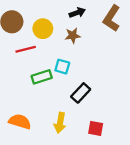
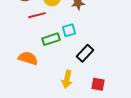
cyan square: (62, 67) -> (69, 30), turned -32
orange semicircle: (20, 122) -> (28, 58), moved

